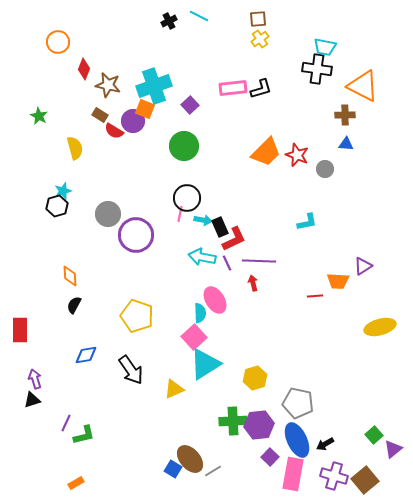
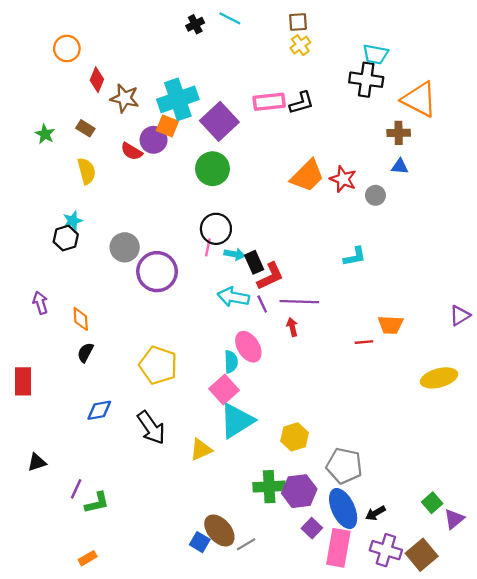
purple square: (190, 105) -> (219, 121), size x1.8
brown rectangle: (100, 115) -> (85, 128), moved
purple triangle: (363, 266) -> (460, 316), moved
purple arrow: (35, 379) -> (40, 303), moved

